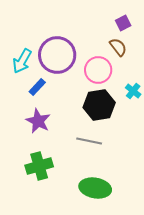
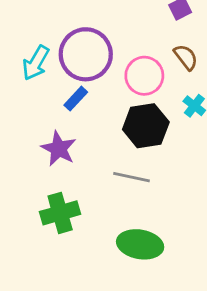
brown semicircle: (118, 47) -> (186, 57), moved
blue rectangle: (37, 87) -> (76, 99), moved

